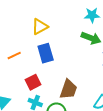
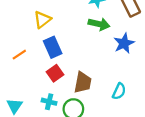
red square: (33, 82) -> (55, 73), moved

